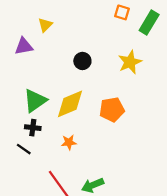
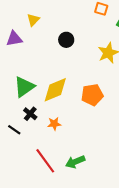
black circle: (82, 61) -> (66, 40), moved
black cross: (33, 128) -> (30, 114), moved, turned 32

